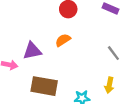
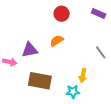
yellow arrow: (109, 85) -> (83, 76), moved

